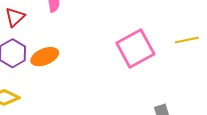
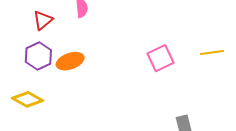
pink square: (135, 48) -> (161, 58), size x0.7

